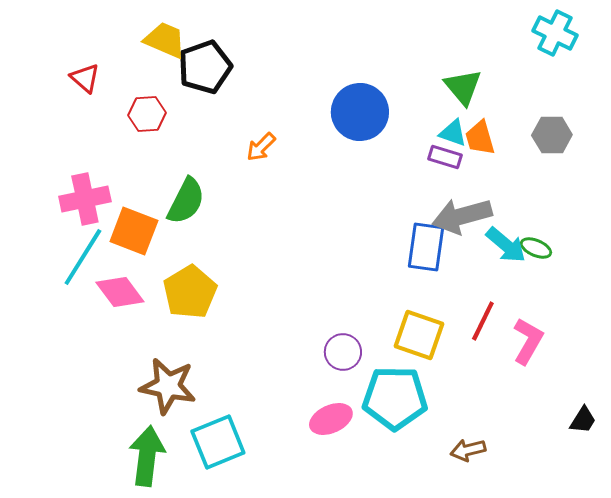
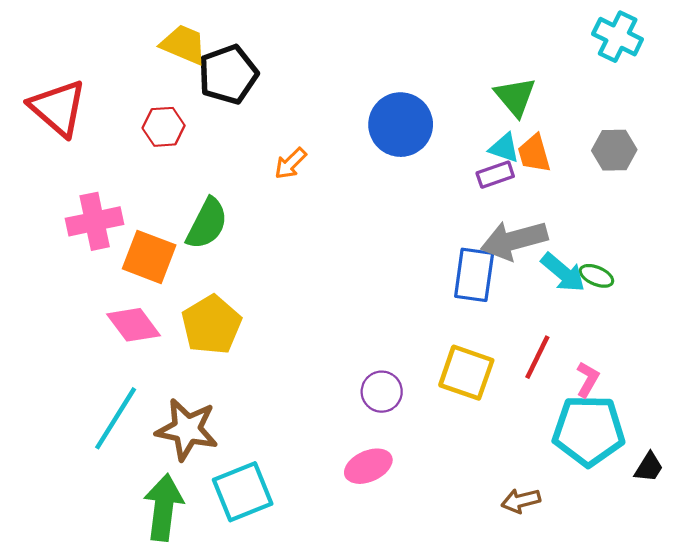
red triangle: (85, 78) -> (58, 108), moved, size x1.8
purple rectangle: (445, 157) -> (495, 175), turned -36
cyan line: (83, 257) -> (116, 418), moved
pink L-shape: (528, 341) -> (588, 379), size x0.7
cyan pentagon: (395, 398) -> (589, 431), moved

